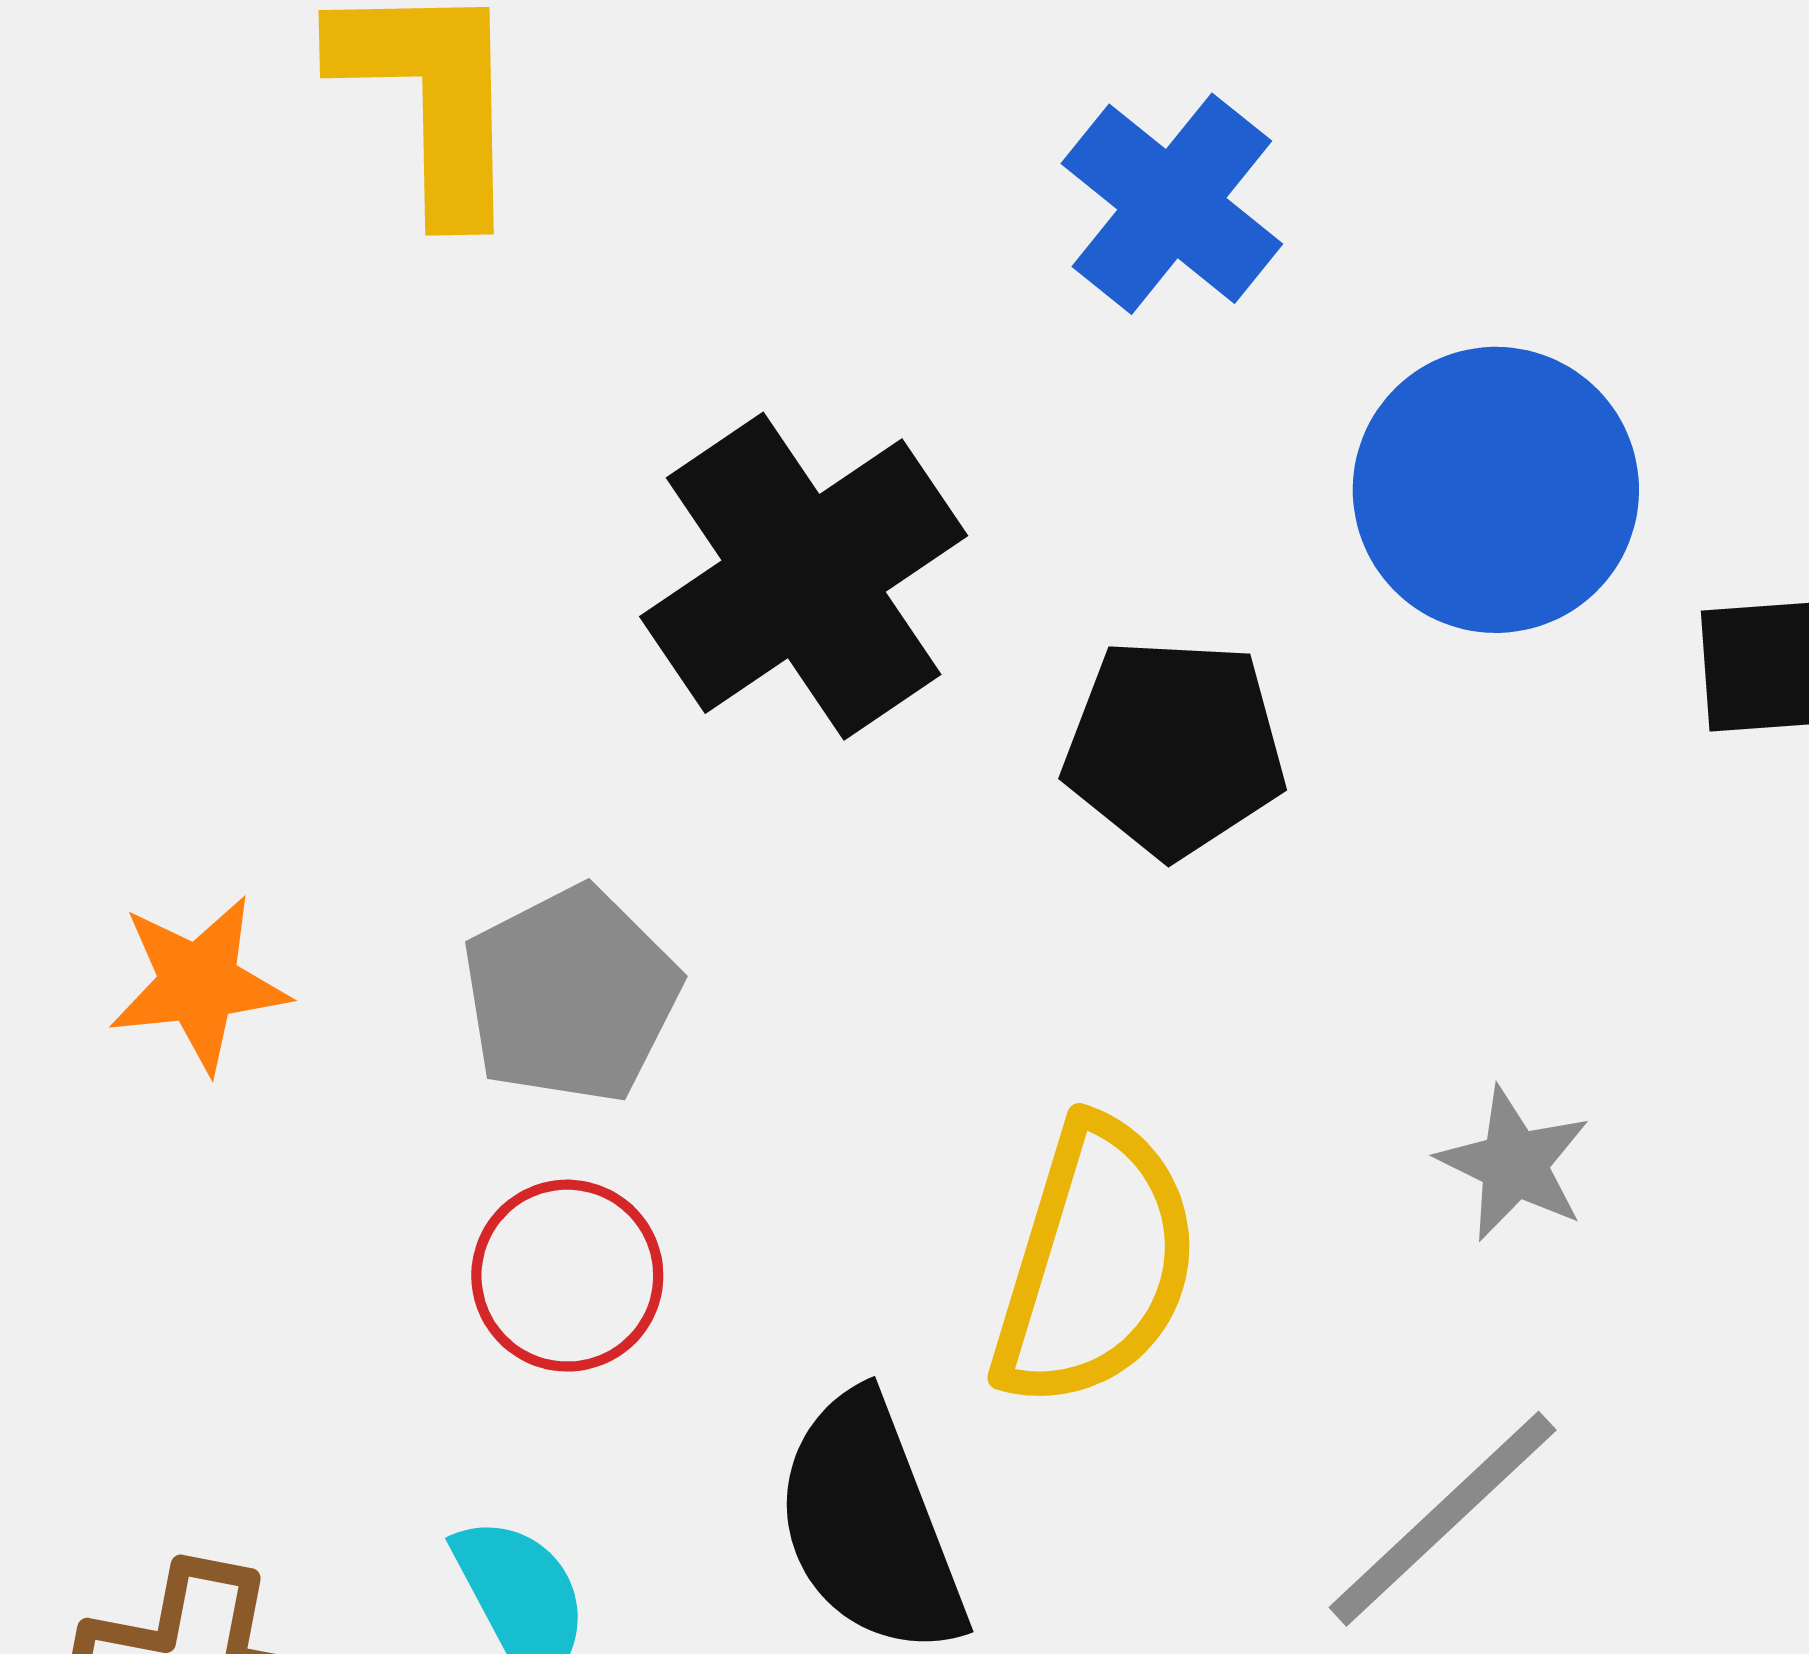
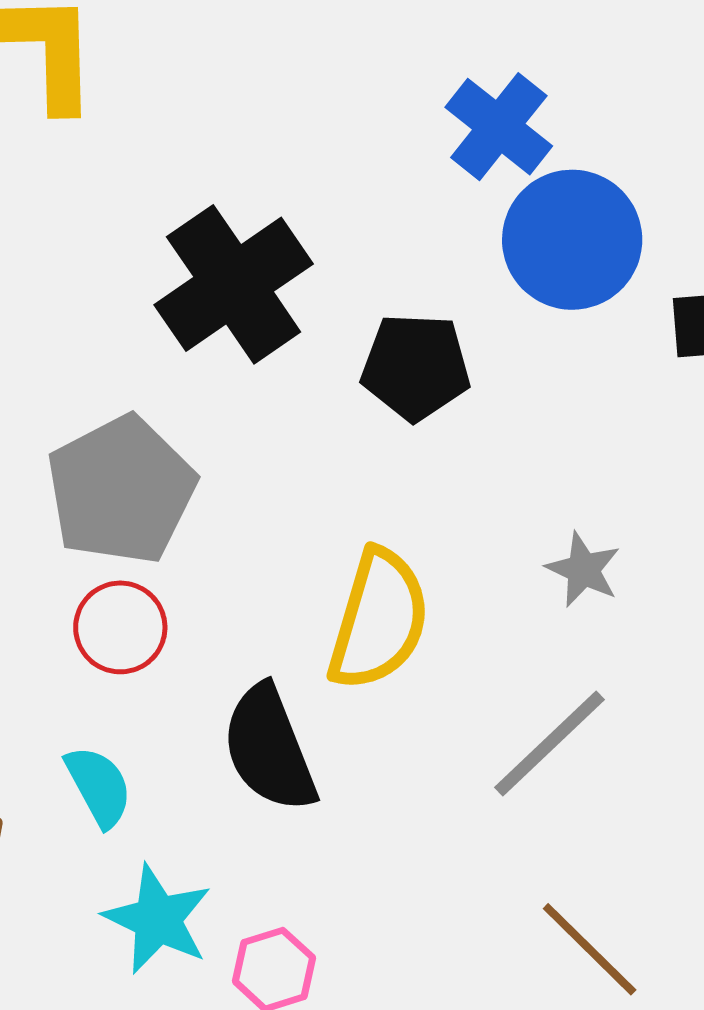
blue cross: (1172, 204) -> (499, 127), moved
gray pentagon: (571, 995) -> (121, 490), size x1.4

